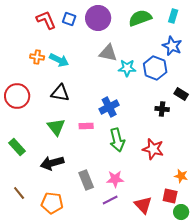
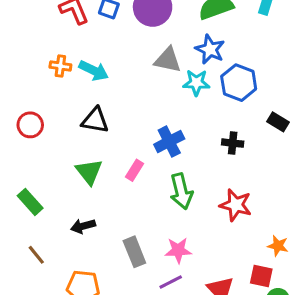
blue star: (172, 46) -> (210, 49), moved
red circle: (17, 96) -> (30, 125), size x0.7
black cross: (162, 109) -> (233, 143), moved
pink rectangle: (86, 126) -> (134, 170), turned -56
black arrow: (52, 163) -> (83, 226), size x0.7
brown line: (19, 193) -> (36, 255), moved

